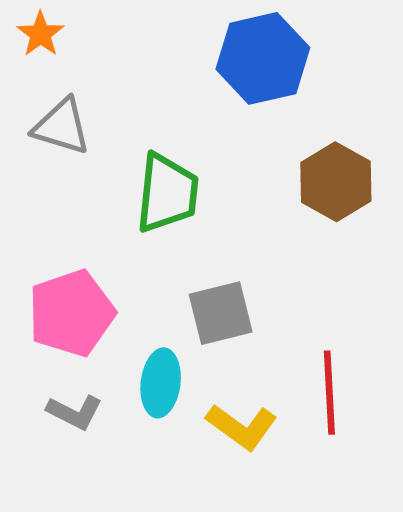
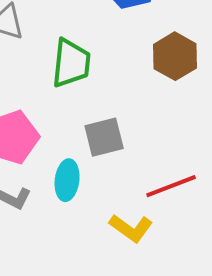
red line: (329, 393) -> (171, 186), turned 72
yellow L-shape: (242, 427) -> (131, 228), moved

